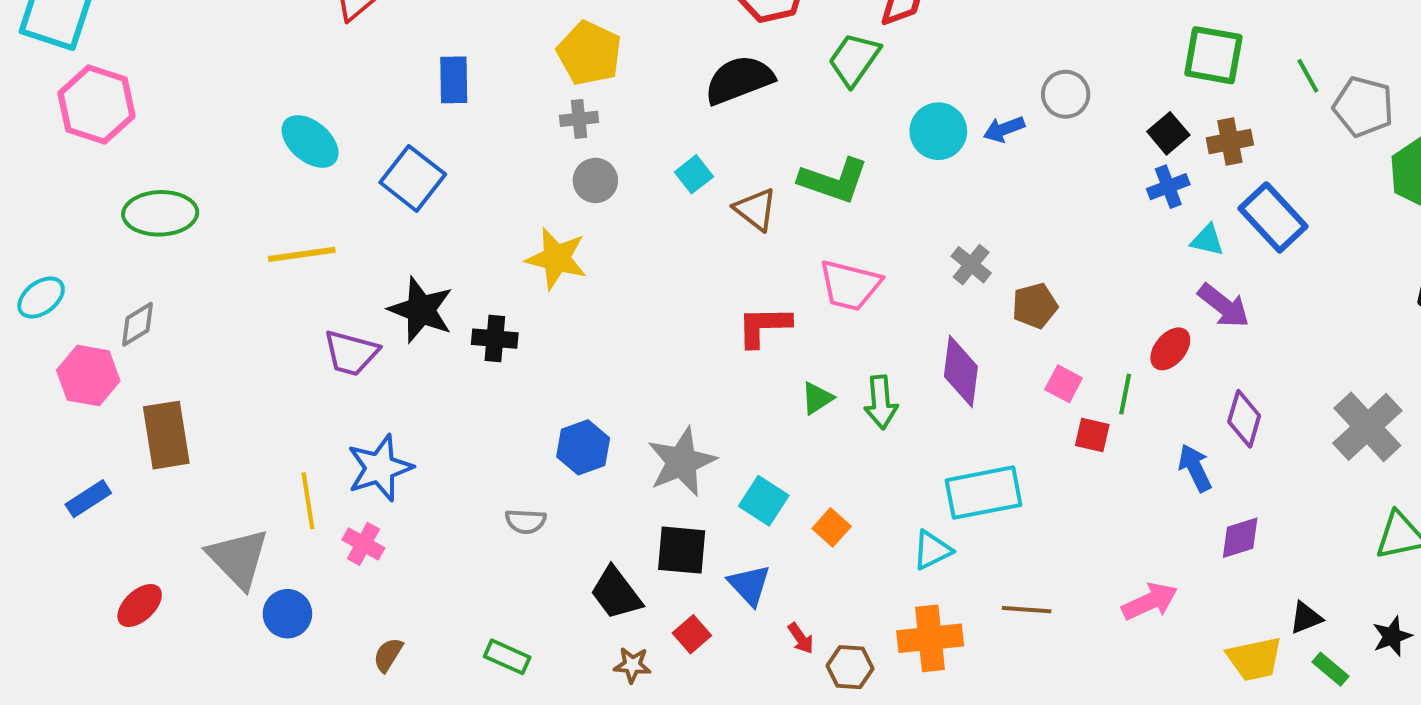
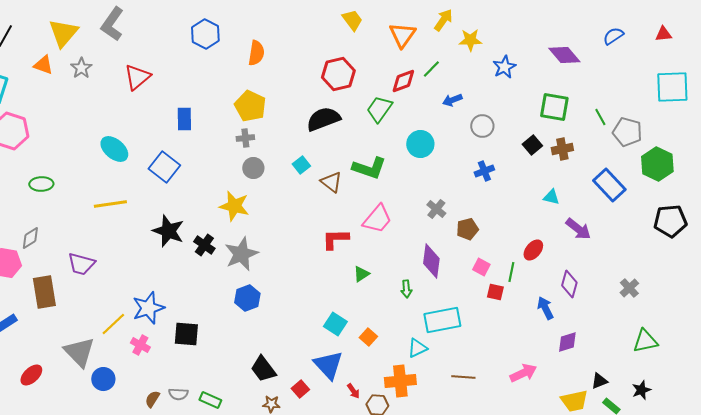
blue arrow: (1004, 129) -> (452, 100), moved
blue cross: (1168, 187) -> (484, 171), moved
green ellipse: (160, 213) -> (41, 184), size x0.7
blue rectangle: (1273, 217) -> (609, 185), moved
pink trapezoid: (850, 285) -> (377, 219), turned -64
purple arrow: (1224, 306) -> (578, 229), moved
black cross: (495, 339) -> (204, 245), turned 30
purple trapezoid: (351, 353) -> (81, 264), moved
green arrow: (881, 402) -> (406, 289), moved, size x0.7
gray cross: (1367, 427) -> (629, 288), size x0.6
gray star: (682, 462) -> (241, 254), moved
yellow line: (308, 501) -> (113, 324), turned 56
gray semicircle: (526, 521) -> (178, 394), moved
black square: (682, 550) -> (186, 334), moved
blue triangle: (749, 585) -> (328, 365), size x1.4
orange cross: (930, 638) -> (400, 381), moved

